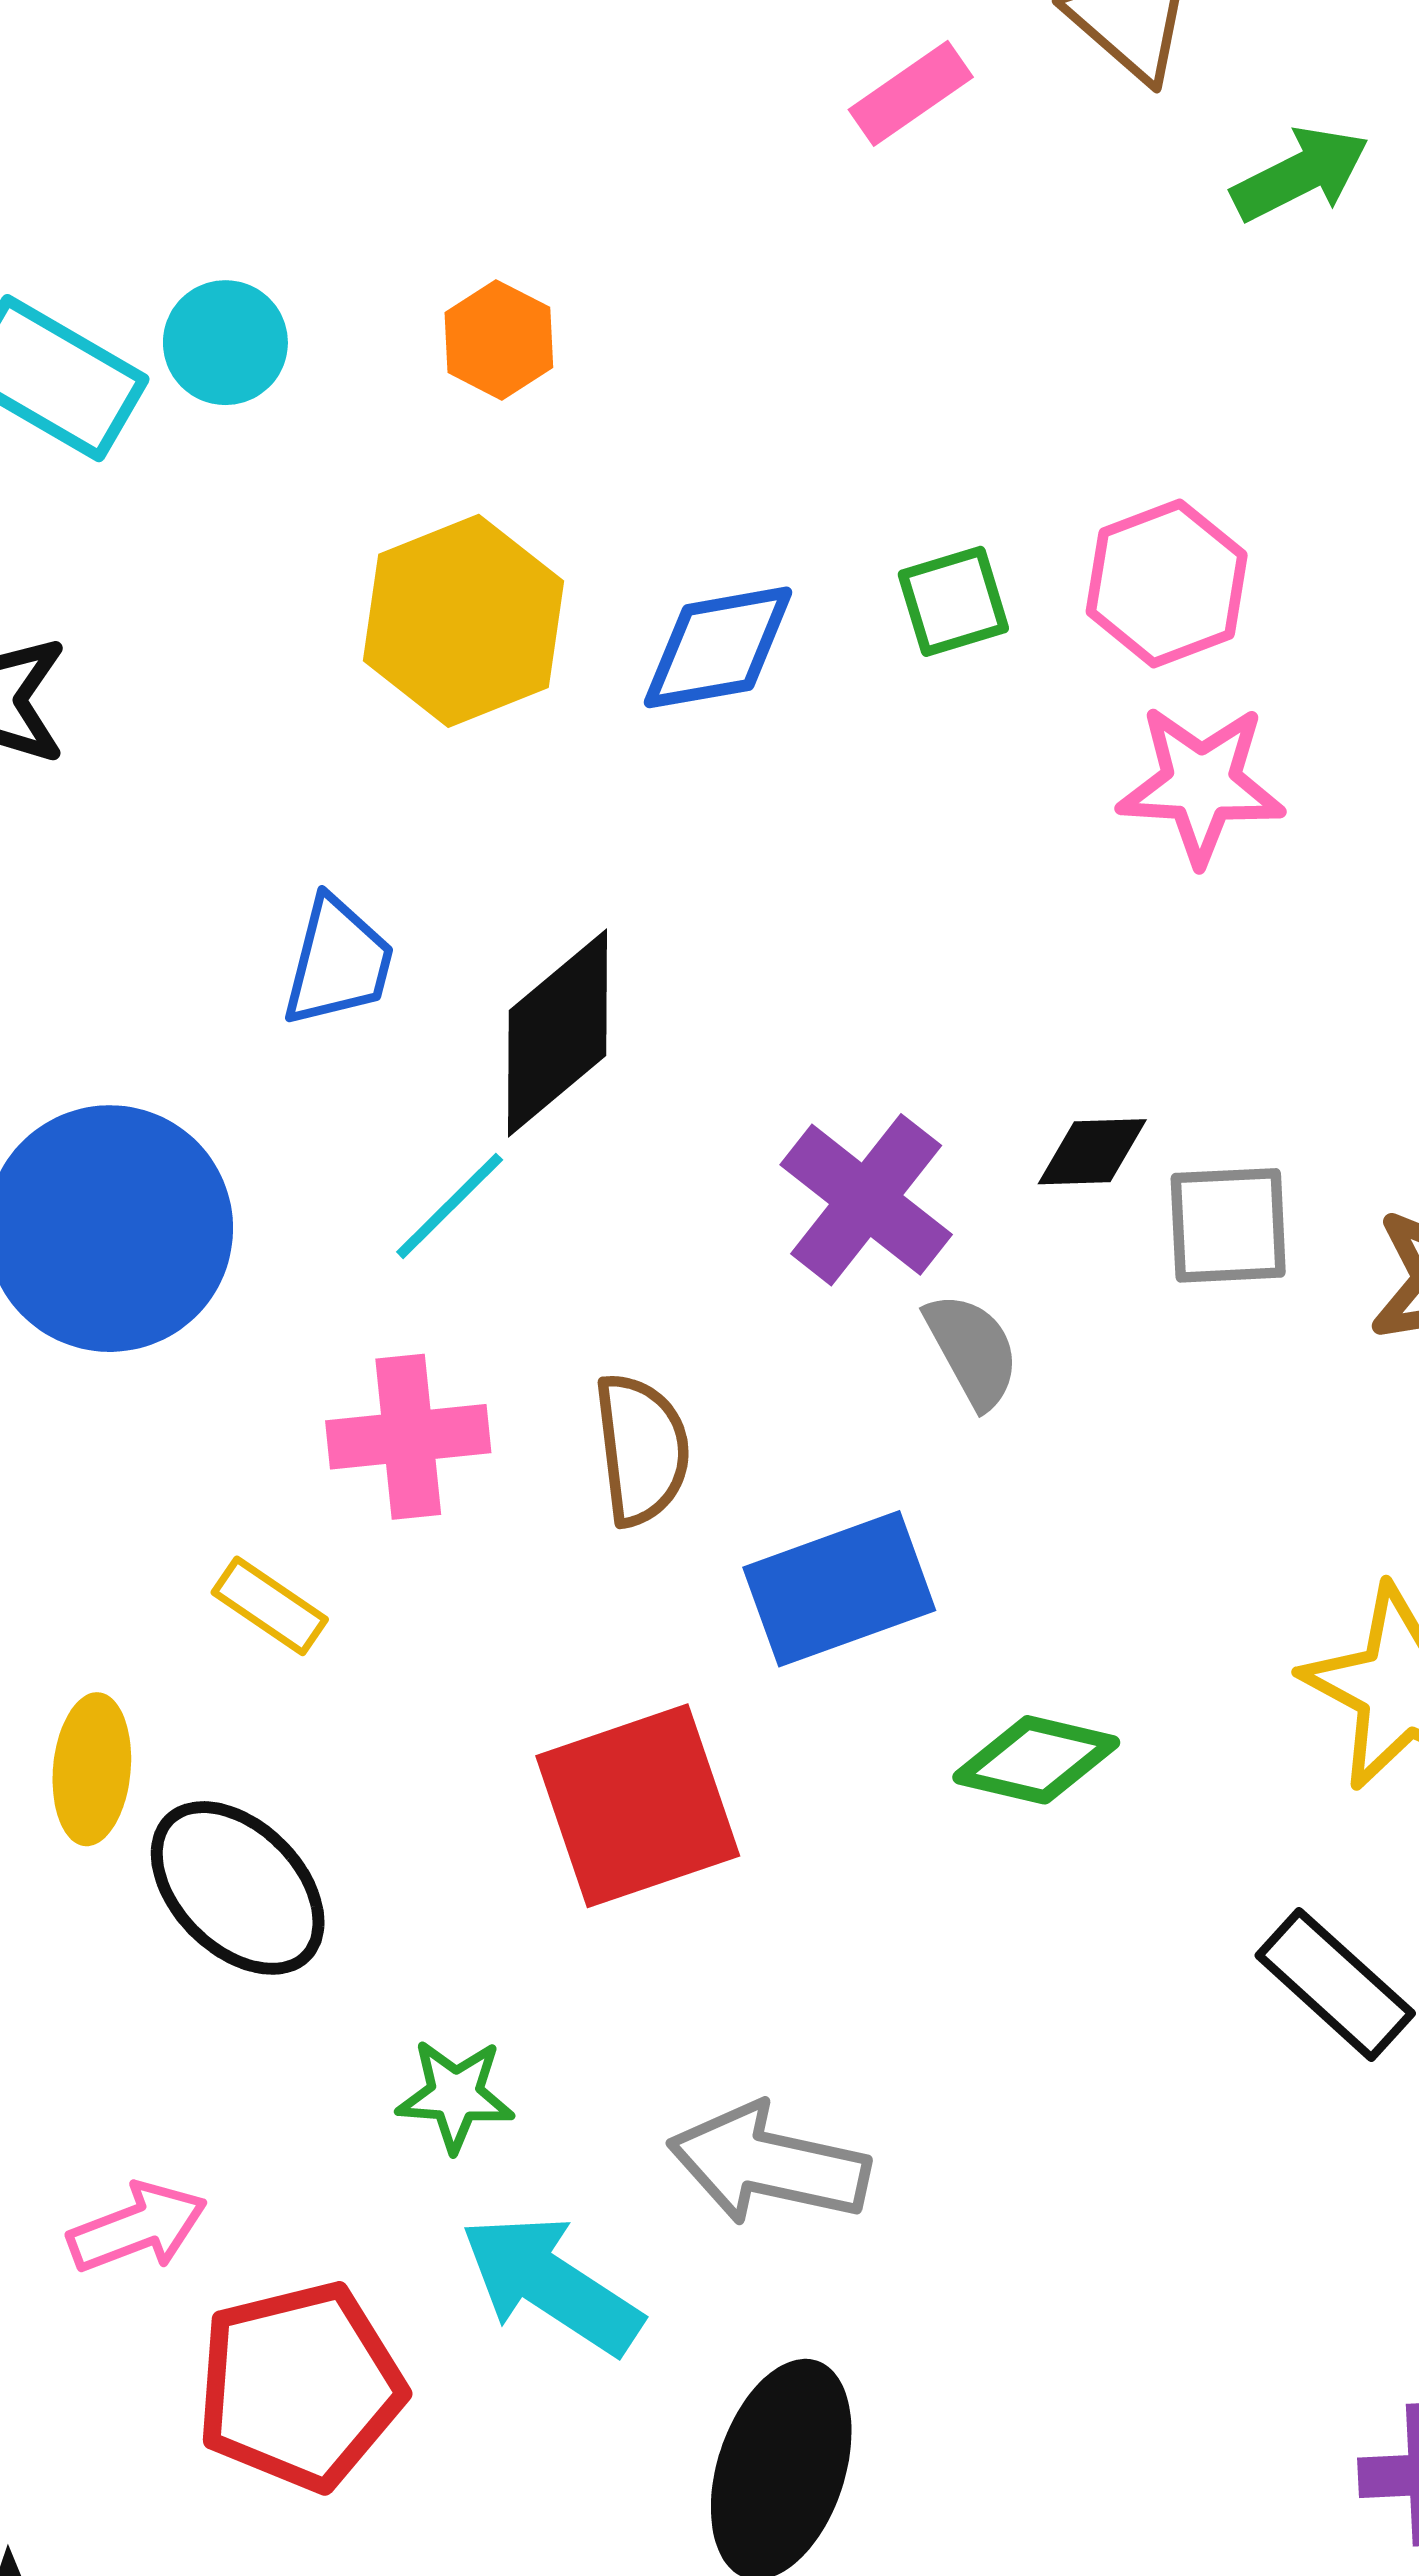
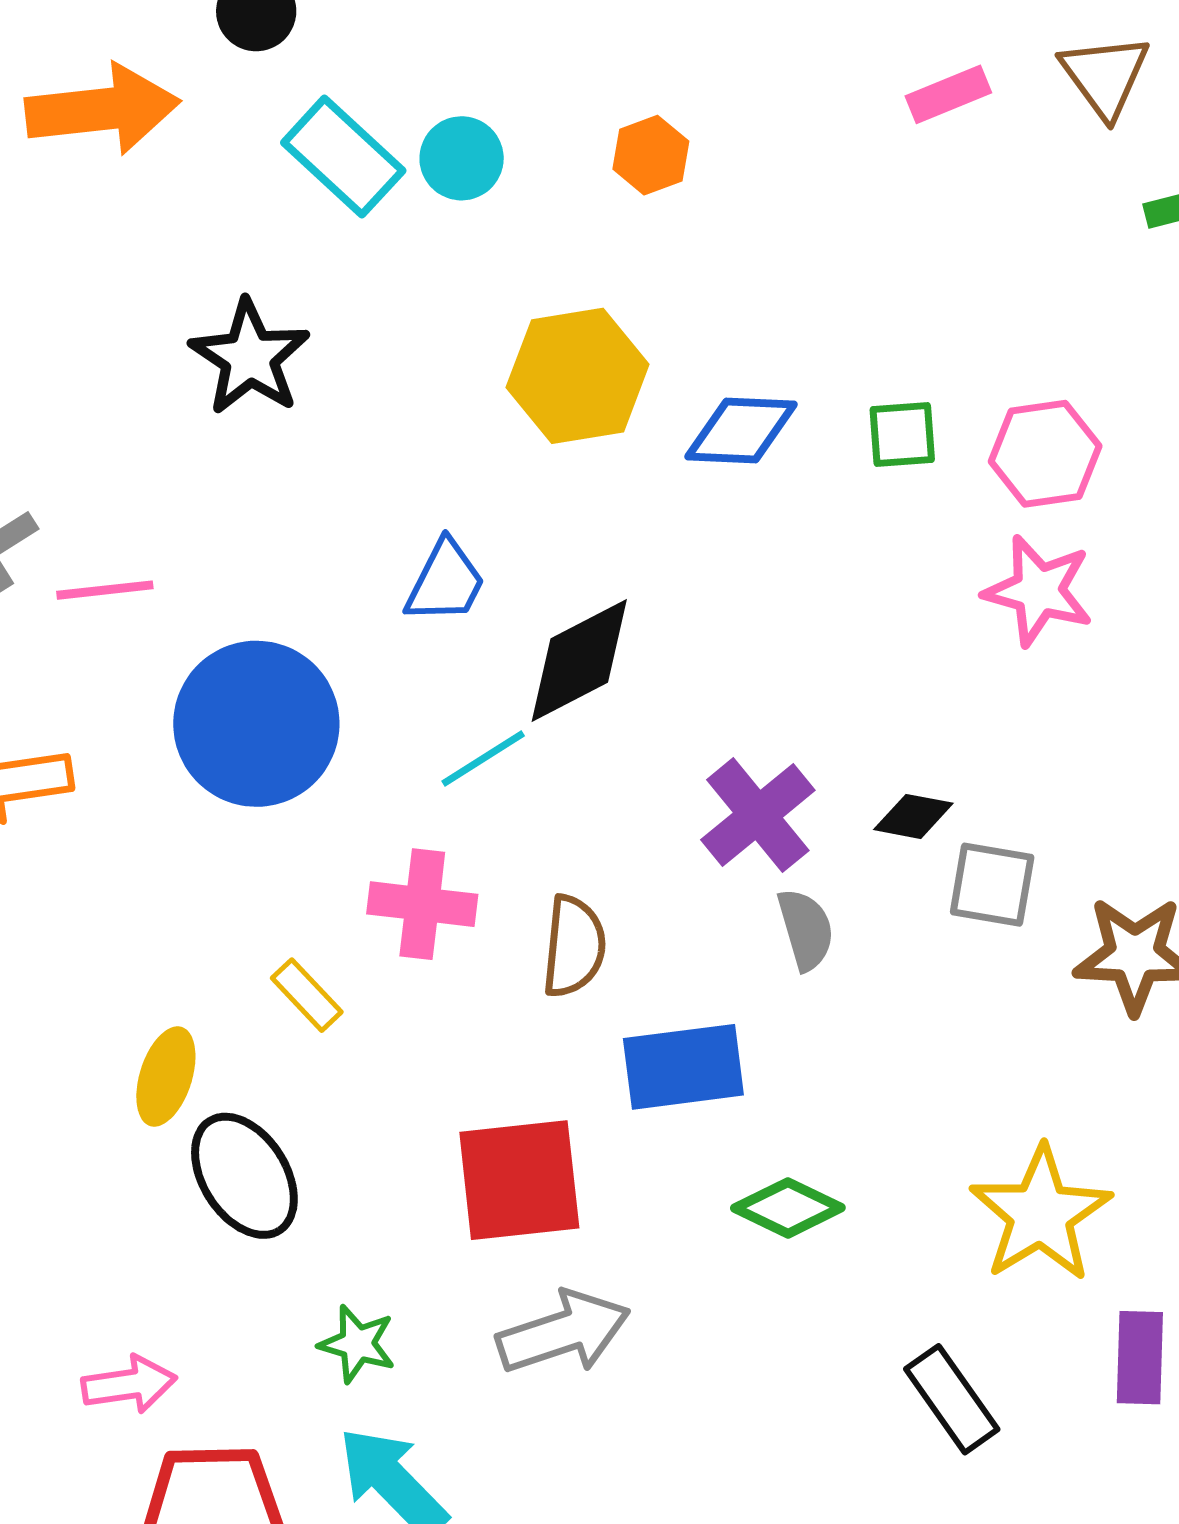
orange hexagon: (499, 340) -> (651, 155), moved
gray arrow: (769, 2164) -> (563, 1332), moved, turned 137

